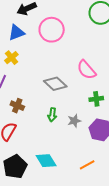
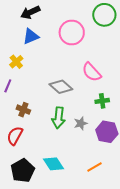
pink circle: (52, 30) -> (72, 33), moved
blue triangle: (17, 33) -> (31, 36), moved
green arrow: (52, 115) -> (59, 118), size x1.5

